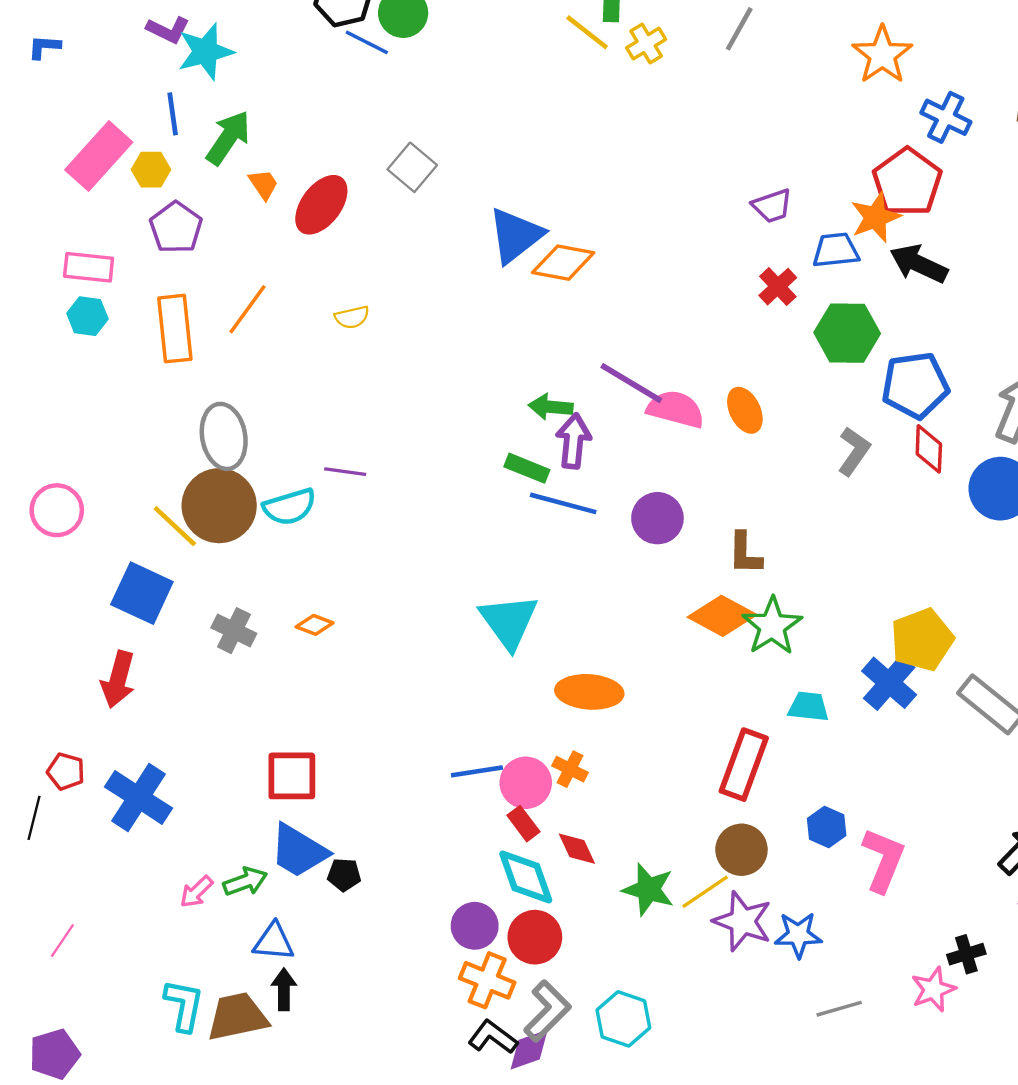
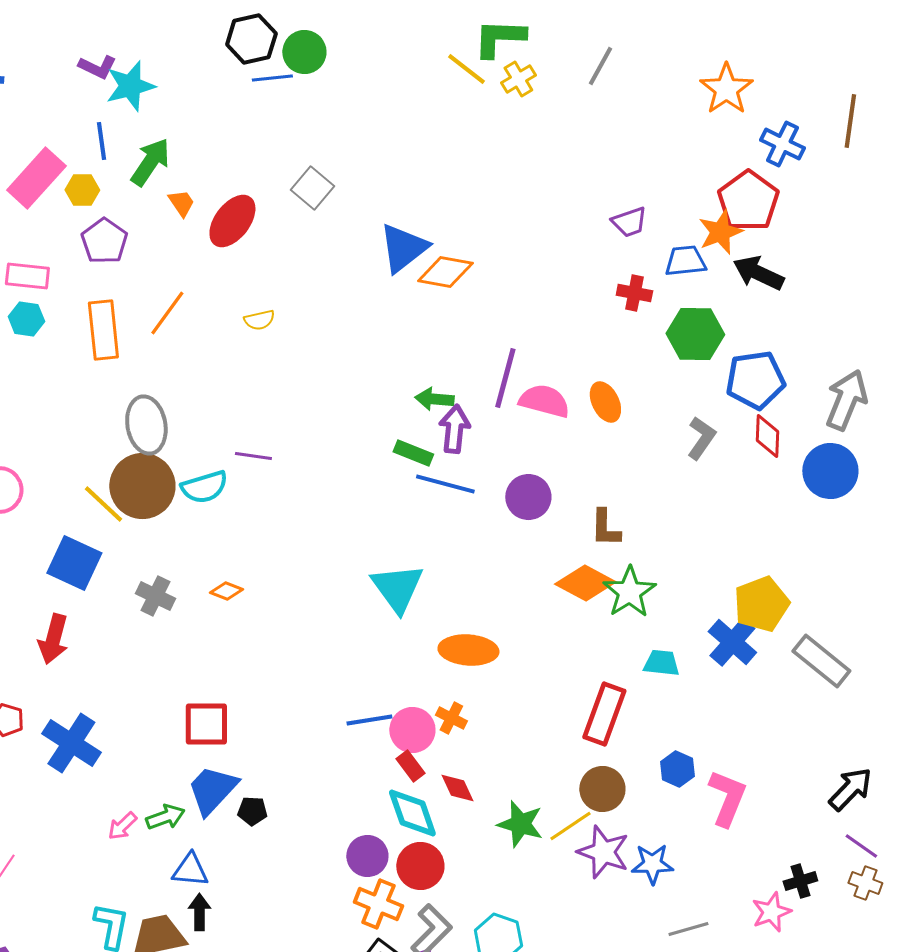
blue line: (367, 42) -> (272, 78), turned -33
red cross: (778, 287) -> (634, 293), turned -36
purple line: (631, 383) -> (505, 378), turned 74
blue trapezoid: (299, 851) -> (212, 790), turned 102

